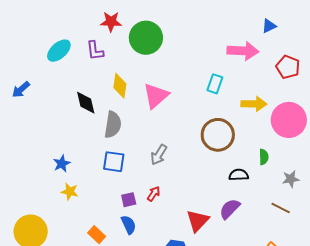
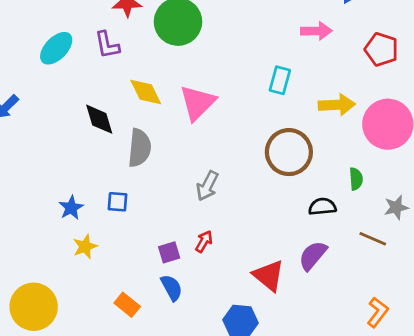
pink arrow: (243, 51) -> (316, 31), size x0.7
yellow diamond: (120, 86) -> (146, 92), turned -30
blue square: (114, 162) -> (118, 202), moved, size x0.7
yellow star: (70, 192) -> (85, 247), turned -30
brown line: (281, 208) -> (373, 239), moved
red triangle: (198, 221) -> (269, 276), turned -30

